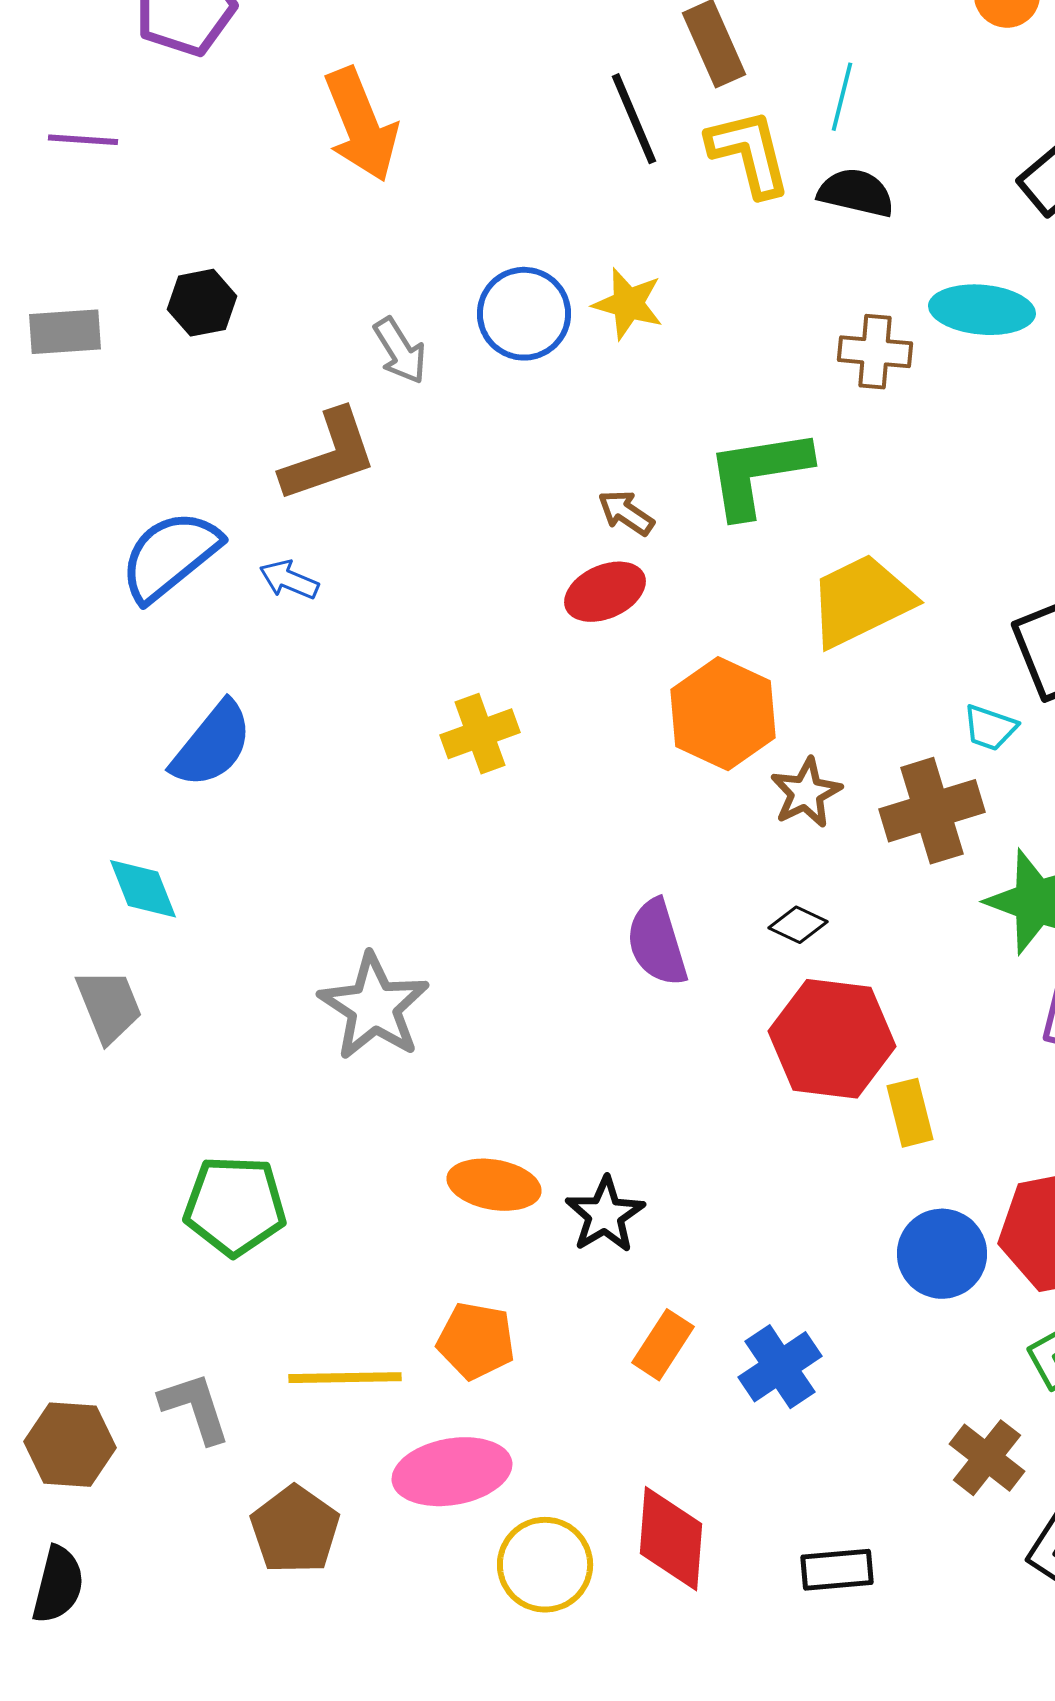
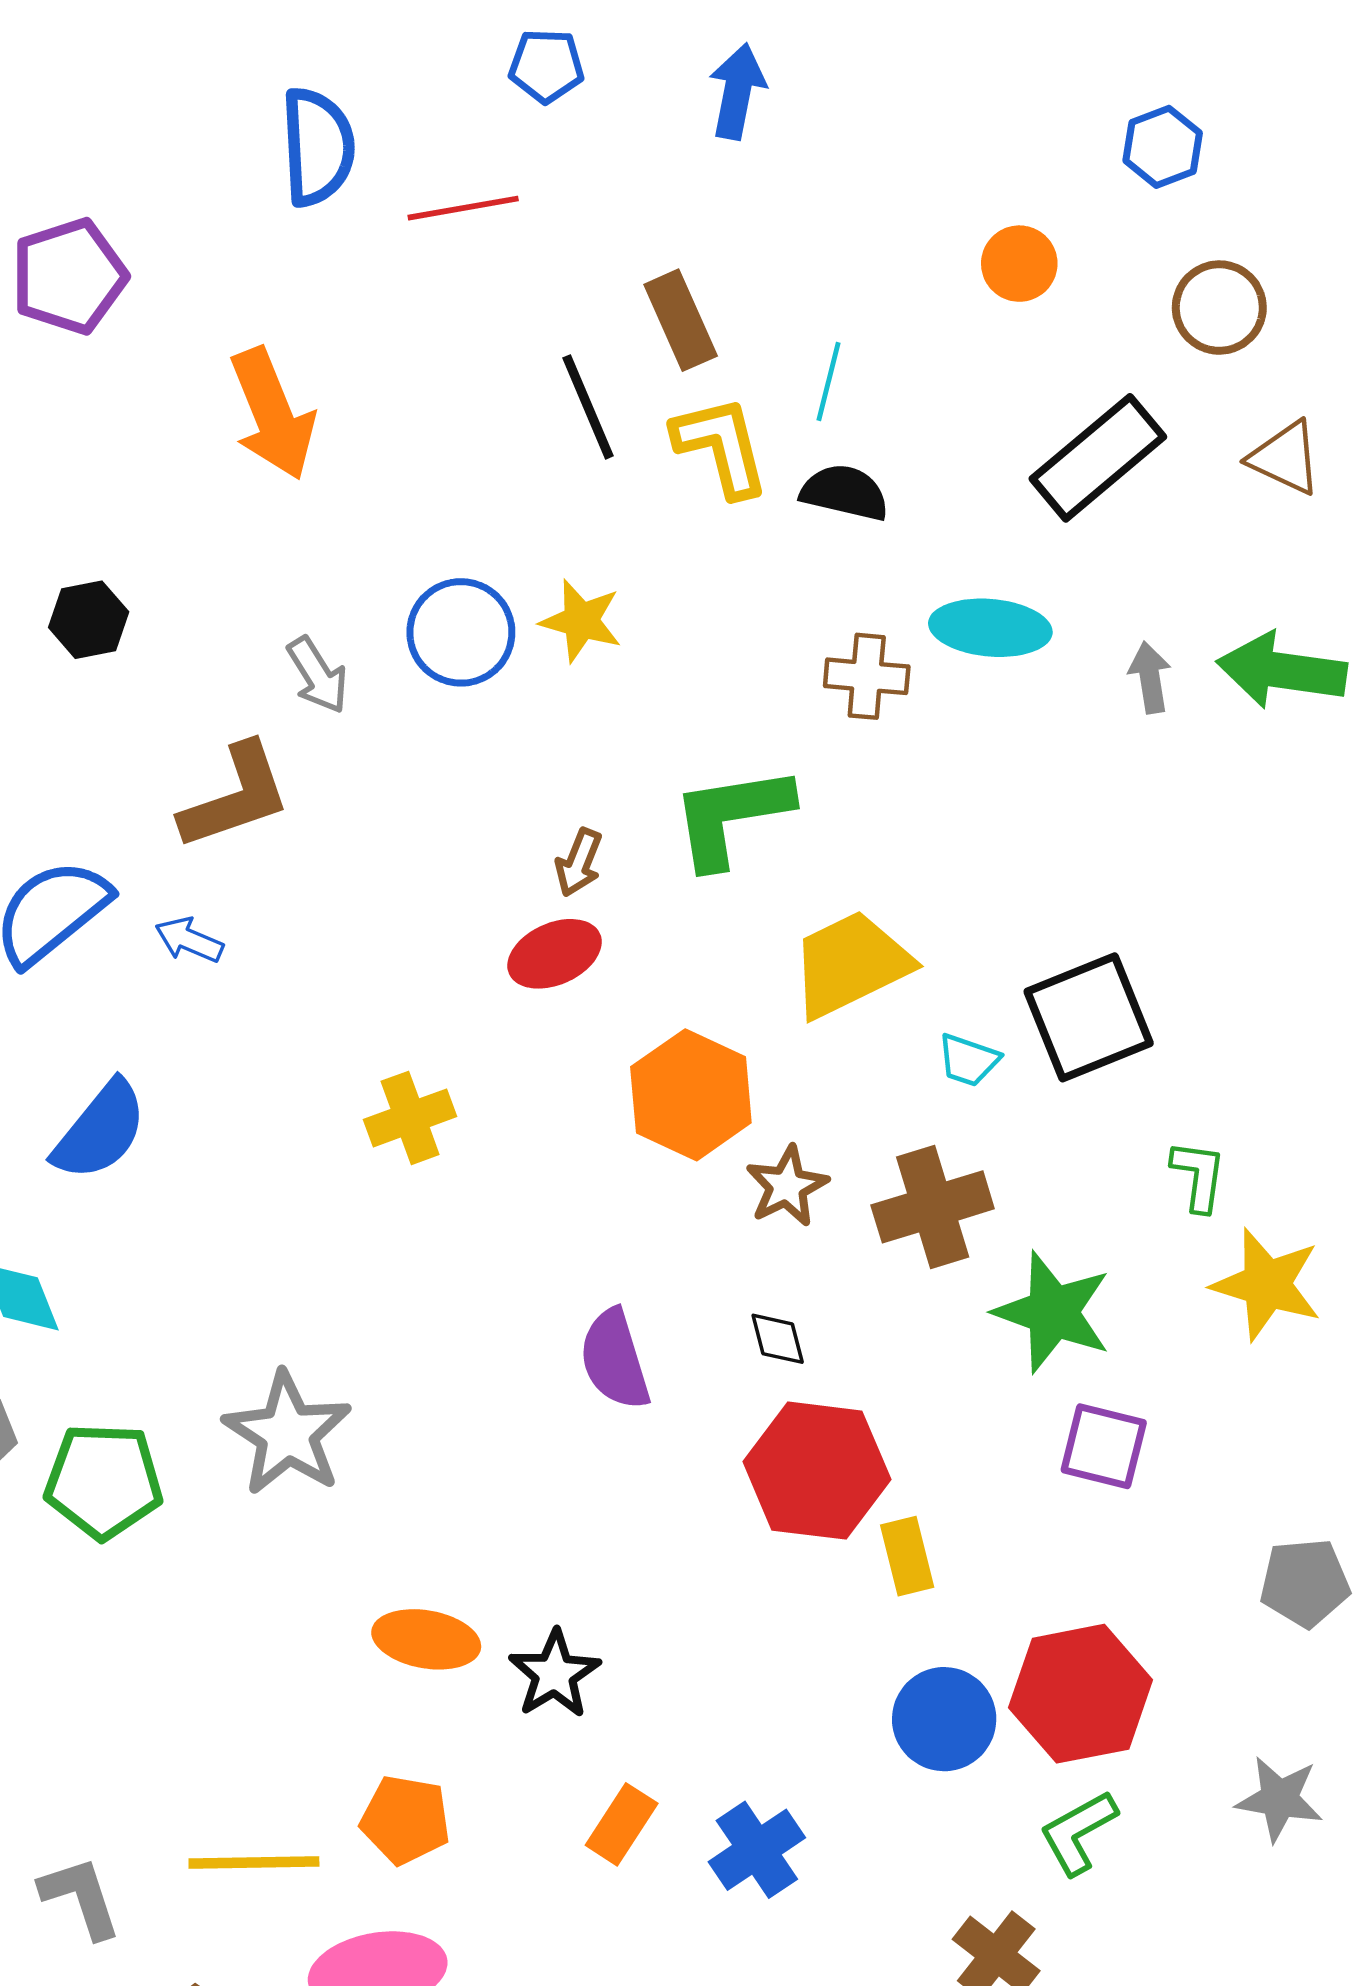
brown arrow: (626, 513) -> (579, 862), turned -102
cyan trapezoid: (990, 728) -> (968, 1060), moved
black diamond: (798, 925) -> (778, 1339), turned 50
green pentagon: (235, 1206) -> (104, 1481), moved

